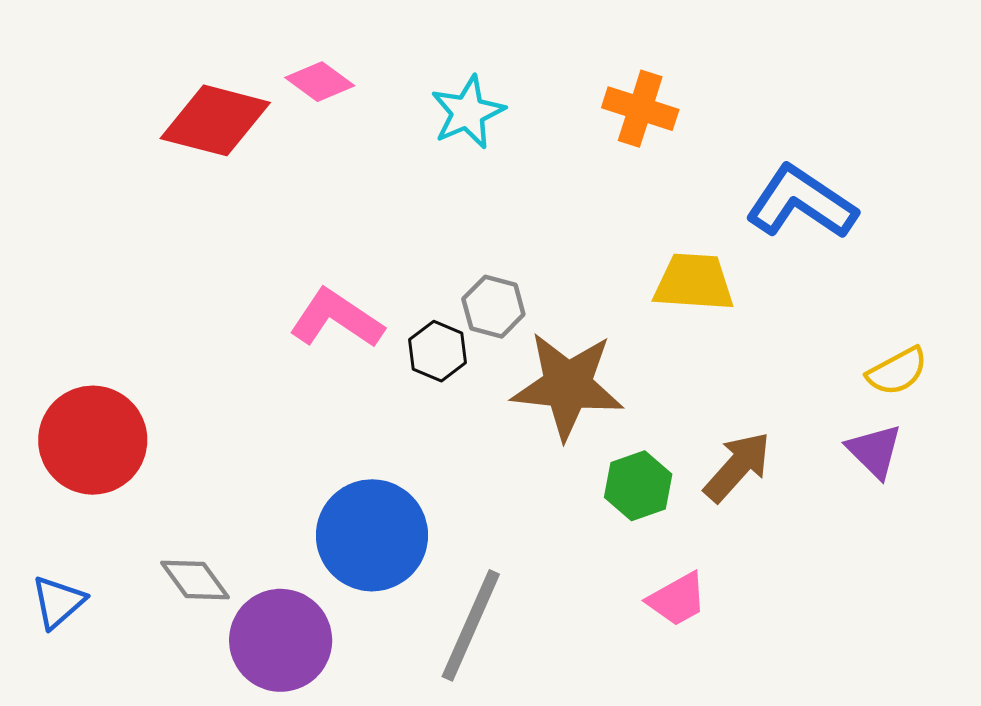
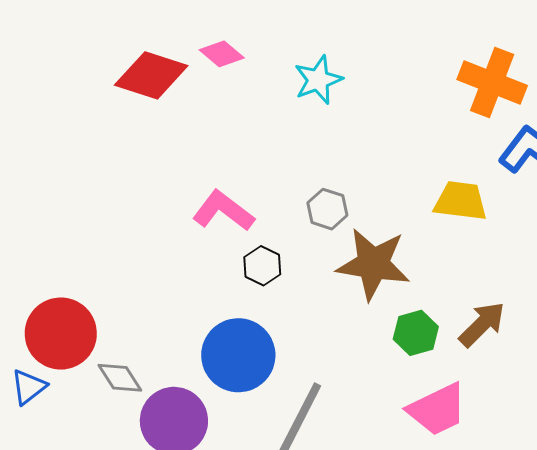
orange cross: (640, 109) -> (492, 83), moved, size x1.4
black hexagon: (438, 351) -> (262, 266), moved
red circle: (93, 440) -> (61, 334), moved
pink trapezoid: (677, 599) -> (437, 409), size x1.5

